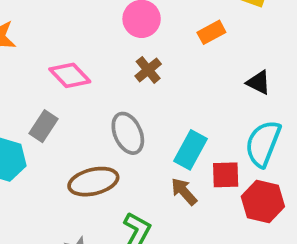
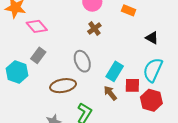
orange rectangle: (211, 32) -> (129, 10), turned 48
pink diamond: (70, 75) -> (37, 26), moved

